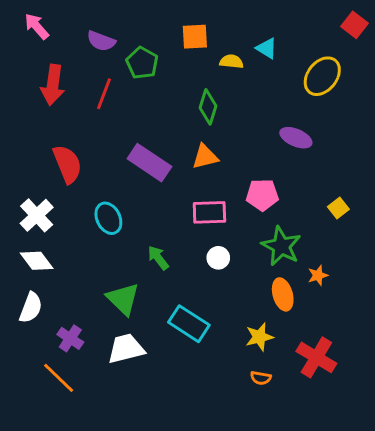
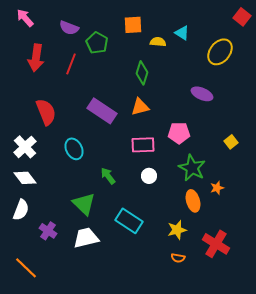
orange line: (59, 378) -> (26, 268), moved

